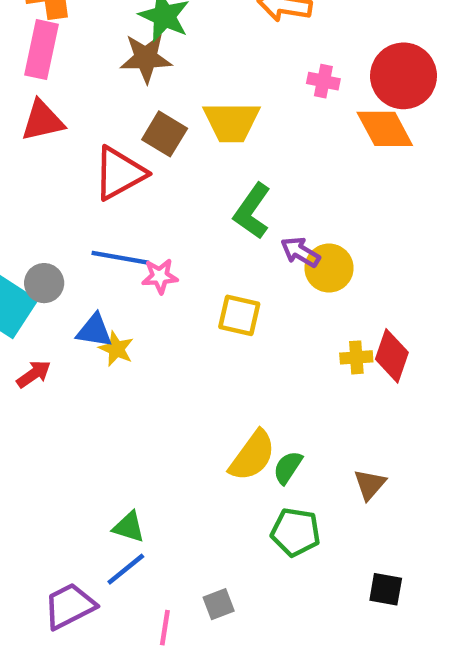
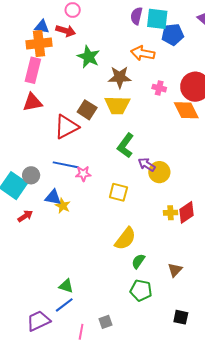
brown star: (146, 58) -> (120, 77), moved
red diamond: (392, 356) -> (187, 212), turned 35
yellow semicircle: (252, 456) -> (125, 239), moved

